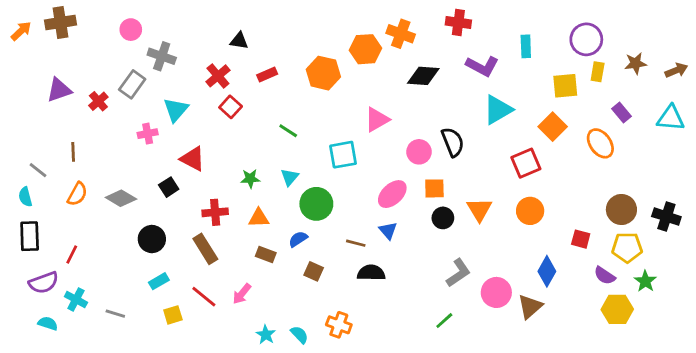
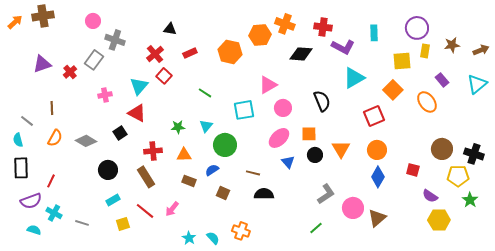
red cross: (458, 23) -> (323, 27), moved
cyan triangle: (176, 110) -> (139, 86), moved
cyan triangle: (671, 118) -> (477, 84), turned -45
pink circle: (419, 152) -> (283, 108), moved
blue triangle: (388, 231) -> (288, 162), moved
yellow pentagon: (627, 247) -> (458, 176), moved
blue diamond: (547, 271) -> (378, 177), moved
green star: (645, 281) -> (470, 200), moved

